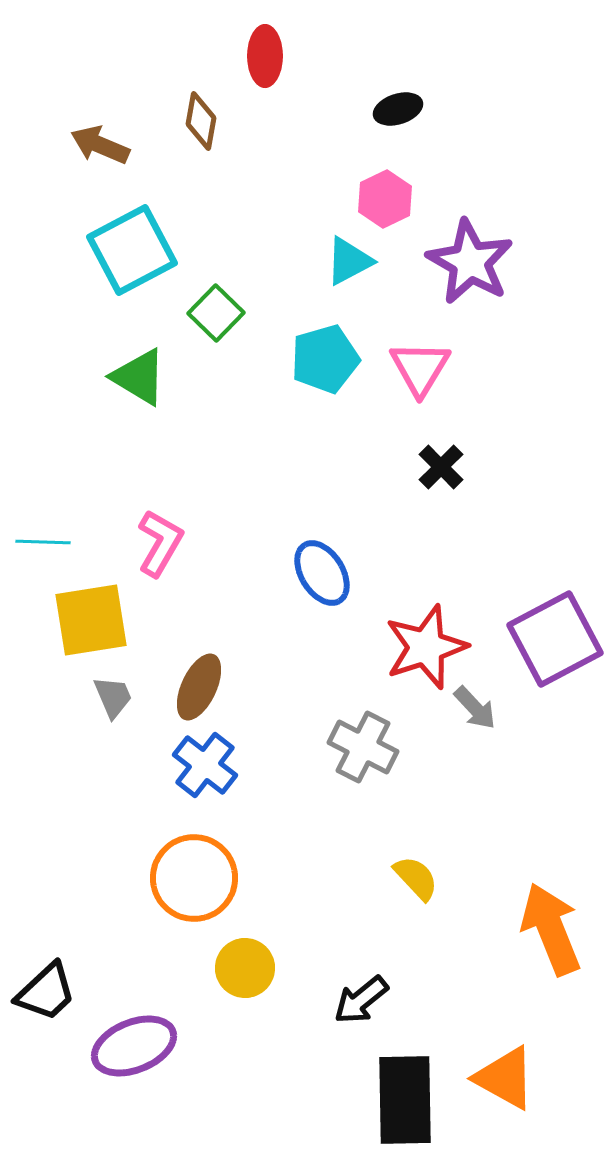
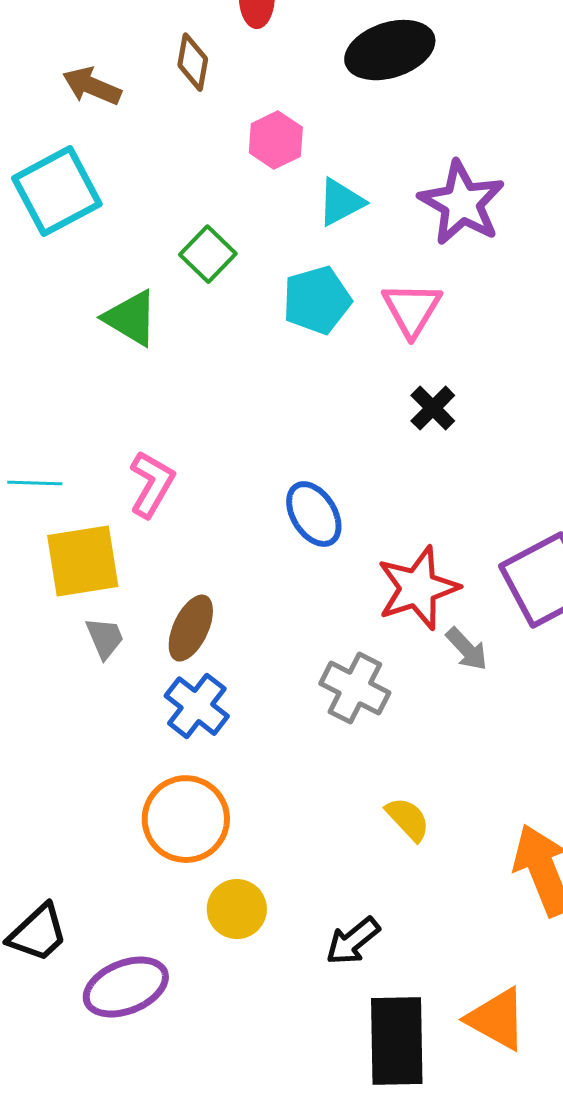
black ellipse: (398, 109) -> (390, 50), size x1.8
pink hexagon: (385, 199) -> (276, 140), moved
cyan square: (132, 250) -> (57, 191), moved

